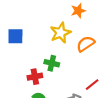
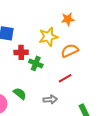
red cross: (35, 77) -> (21, 52), moved
red line: (92, 85) -> (65, 78), moved

